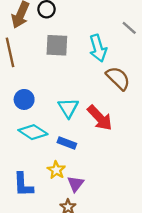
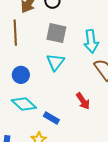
cyan triangle: (68, 108) -> (55, 62), moved
red arrow: (100, 118) -> (83, 101), size x0.7

